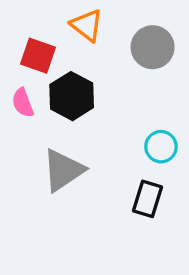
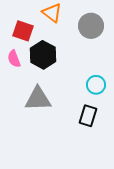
gray triangle: (63, 170) -> (38, 99), turned 32

